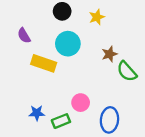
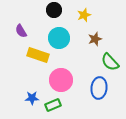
brown star: (109, 54) -> (95, 39), moved
pink circle: (81, 103) -> (61, 80), moved, size x1.5
blue ellipse: (109, 120) -> (99, 88), moved

